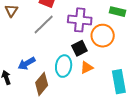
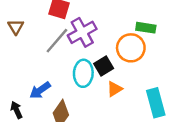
green rectangle: (117, 12) -> (146, 28), moved
purple cross: (80, 20) -> (82, 32), moved, turned -30
cyan ellipse: (64, 66) -> (83, 73), moved

